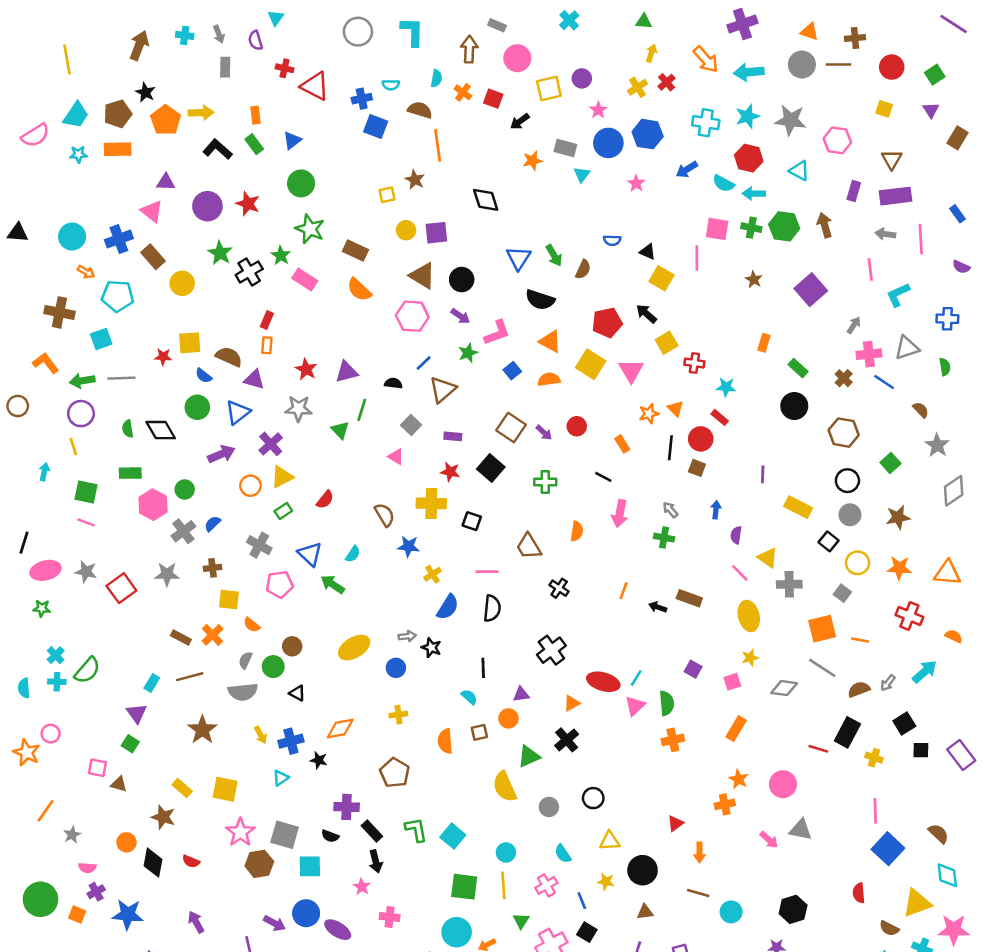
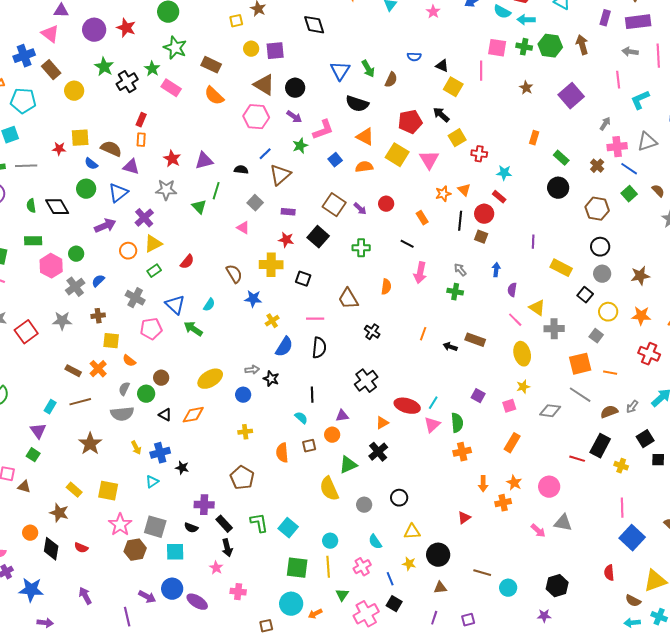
green square: (890, 463) -> (629, 194), moved
orange diamond: (340, 729) -> (193, 415), moved
orange arrow: (699, 852) -> (483, 484), moved

